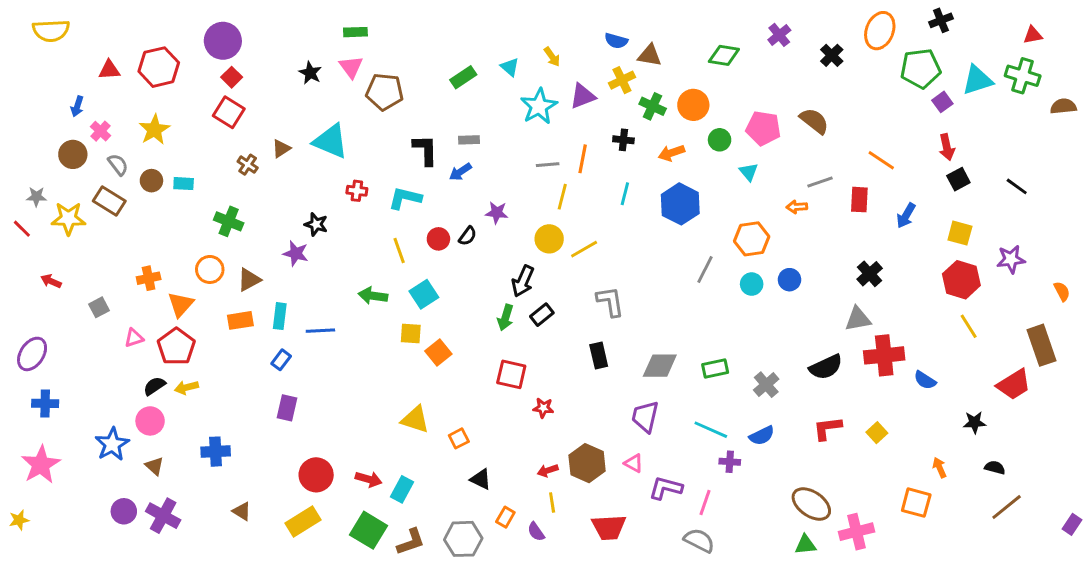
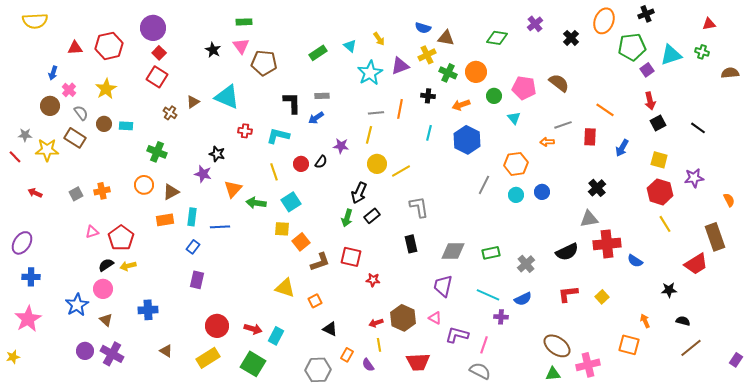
green cross: (1023, 76) -> (702, 52), size x0.6
yellow line: (562, 197) -> (369, 135), moved
orange triangle: (181, 304) -> (233, 189), moved
gray square: (99, 307) -> (76, 194), moved
brown L-shape: (411, 542) -> (320, 262), moved

